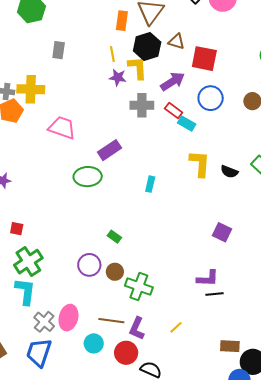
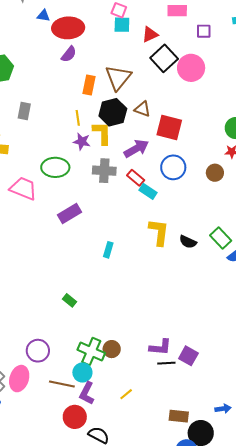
green ellipse: (88, 177) -> (55, 167), moved
purple square: (222, 232) -> (188, 356), moved
purple circle: (89, 265) -> (38, 351), moved
brown circle: (115, 272) -> (112, 349), moved
cyan circle: (94, 343) -> (82, 373), moved

